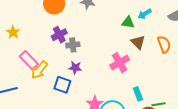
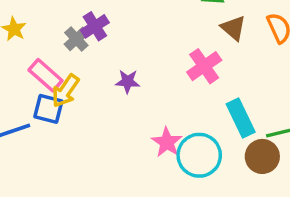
gray cross: (73, 45) -> (76, 39), moved, turned -32
blue square: (62, 85) -> (48, 109), moved
cyan rectangle: (138, 94) -> (241, 118), size x1.5

